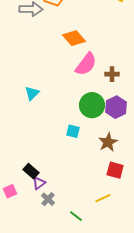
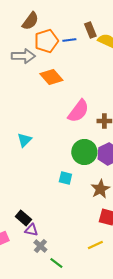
orange diamond: (74, 38) -> (51, 77), moved
purple triangle: (39, 183) -> (31, 230), turned 48
green line: (76, 216) -> (56, 263), moved

